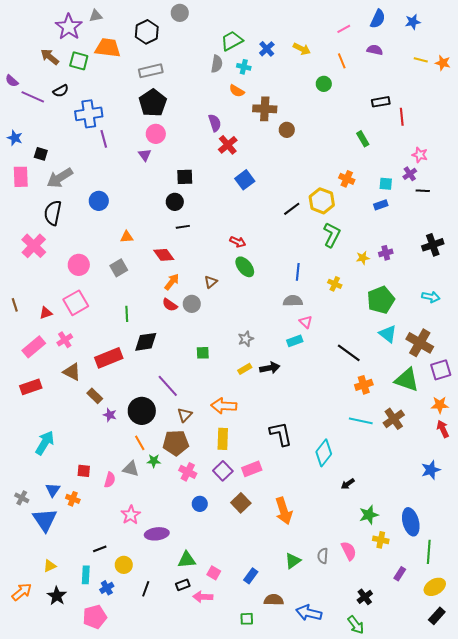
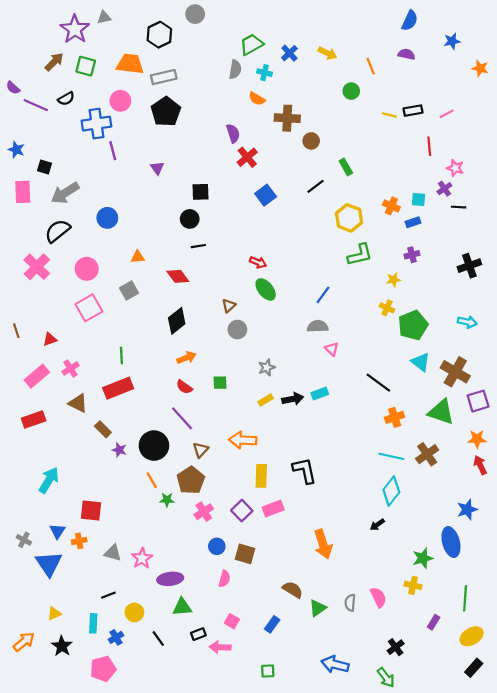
blue star: (413, 22) -> (452, 41), moved
pink line: (344, 29) -> (447, 114), moved
orange trapezoid: (108, 48) -> (130, 64), moved
brown arrow: (50, 57) -> (54, 62), turned 96
yellow line: (421, 60) -> (389, 115), moved
red line: (402, 117) -> (429, 146), moved
pink circle: (156, 134) -> (120, 101), moved
green rectangle: (363, 139) -> (346, 167), moved
orange cross: (347, 179) -> (391, 206), moved
black line: (292, 209) -> (315, 186), moved
black semicircle: (53, 213) -> (57, 231), turned 40
green L-shape: (332, 235) -> (360, 255), turned 50
purple cross: (386, 253) -> (412, 255), moved
pink circle: (79, 265) -> (87, 269), moved
blue line: (298, 272) -> (323, 295), turned 30
orange arrow: (172, 282) -> (186, 358), moved, turned 30
yellow cross: (335, 284) -> (387, 308), moved
pink square: (76, 303) -> (89, 308), moved
gray circle: (192, 304) -> (237, 330), moved
red semicircle: (170, 305) -> (184, 387), moved
green line: (127, 314) -> (121, 356), moved
cyan rectangle: (295, 341) -> (320, 393), moved
black diamond: (146, 342) -> (177, 321), moved, turned -30
yellow rectangle: (223, 439) -> (261, 476), moved
brown pentagon: (176, 443) -> (191, 480), turned -30
cyan diamond: (324, 453) -> (391, 491), moved
gray triangle: (131, 469) -> (113, 553), moved
red square: (84, 471) -> (91, 511), size x1.5
pink cross: (188, 472) -> (204, 512), turned 30
pink semicircle: (110, 480) -> (224, 579), moved
orange cross: (73, 499) -> (79, 541), turned -32
brown square: (241, 503) -> (245, 554), moved, turned -30
orange arrow: (284, 511) -> (323, 544), moved
green star: (369, 515) -> (423, 558), moved
blue ellipse: (411, 522) -> (451, 542), moved
green triangle: (187, 560) -> (182, 607), moved
black line: (146, 589) -> (158, 638), turned -56
brown semicircle: (274, 600) -> (293, 590), moved, turned 30

